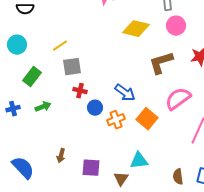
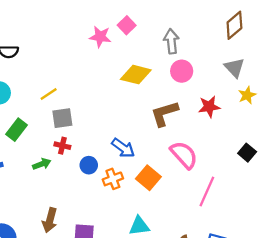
red cross: (80, 91) -> (62, 146), moved
pink semicircle: (178, 99) -> (184, 155), turned 84
green arrow: (43, 107) -> (42, 164), moved
brown arrow: (61, 156) -> (50, 220), size x1.5

